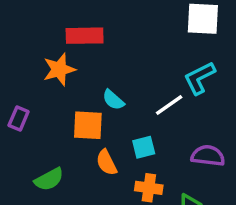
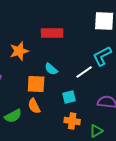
red rectangle: (85, 36) -> (52, 33), moved
orange semicircle: (107, 162) -> (34, 106), moved

